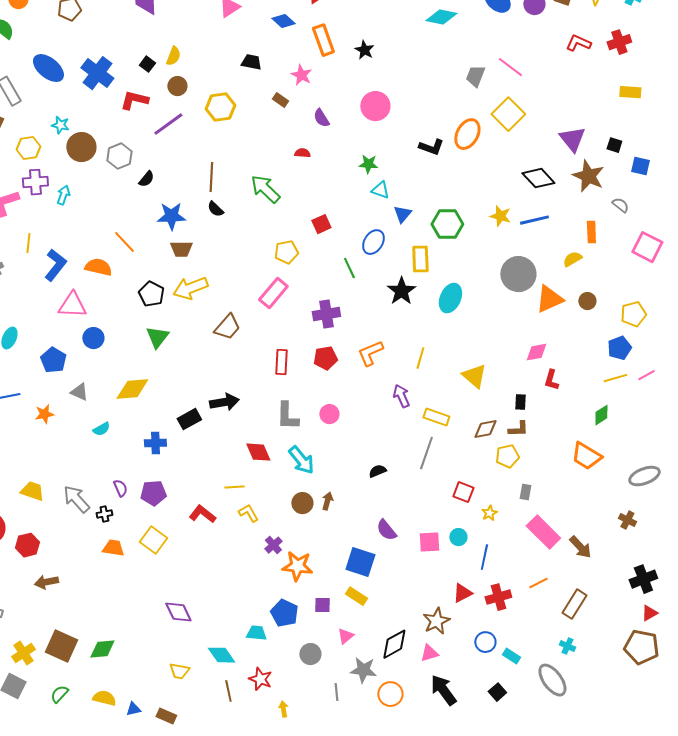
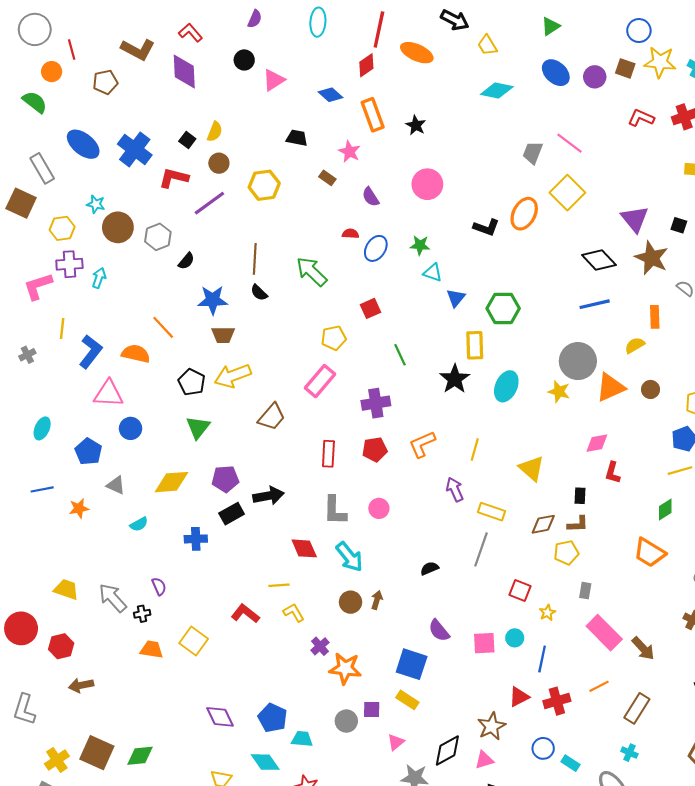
yellow star: (500, 216) -> (559, 392), moved
blue ellipse: (373, 242) -> (376, 248), moved
purple pentagon: (153, 493) -> (225, 479), moved
blue pentagon: (284, 613) -> (273, 718), moved
gray circle: (310, 654) -> (346, 721), moved

